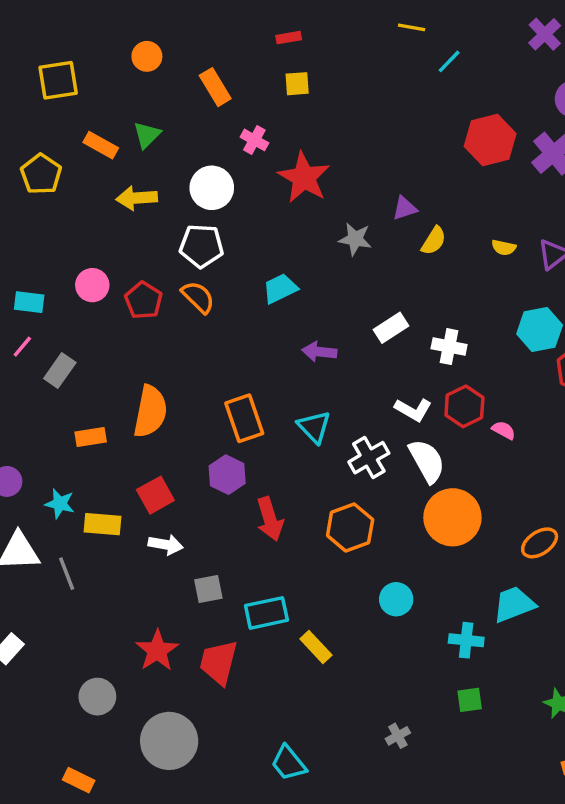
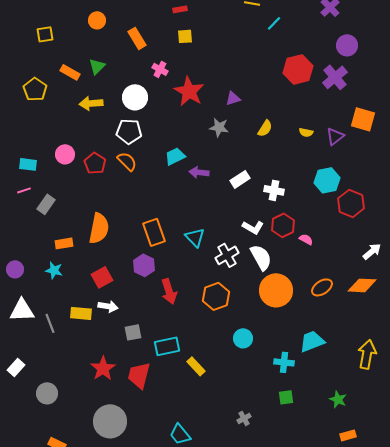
yellow square: (58, 80) -> (45, 34), size x0.7
purple triangle: (405, 208) -> (233, 98), moved
pink line: (22, 347) -> (24, 190), turned 32
purple arrow: (319, 352) -> (199, 172), moved
cyan star: (60, 504) -> (54, 270), moved
yellow rectangle: (103, 524) -> (81, 313), moved
orange ellipse: (540, 543) -> (322, 287), moved
gray circle: (97, 697) -> (47, 393), moved

